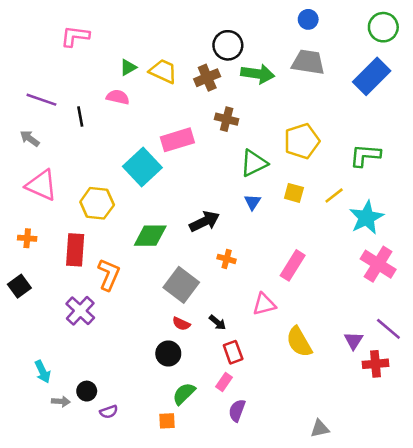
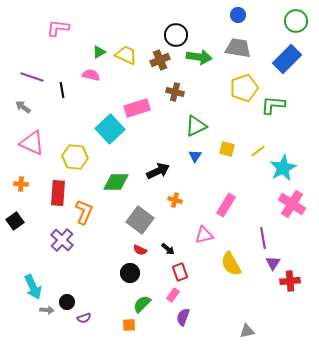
yellow pentagon: (302, 141) -> (244, 88), moved
green L-shape: (365, 155) -> (273, 105), moved
purple line: (388, 329) -> (263, 238), moved, turned 40
cyan arrow: (43, 372) -> (33, 287), size x1.4

